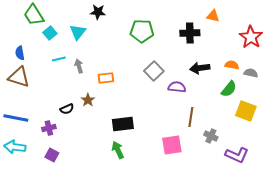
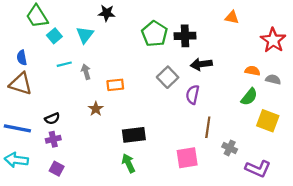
green pentagon: (142, 31) -> (155, 34), turned 30
black cross: (190, 33) -> (185, 36), moved
black arrow: (200, 68) -> (201, 64), moved
purple semicircle: (177, 87) -> (193, 95), turned -84
black semicircle: (67, 109) -> (52, 119), moved

